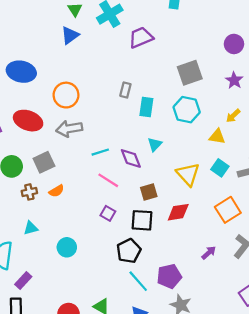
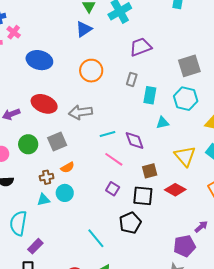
purple trapezoid: (141, 37) -> (141, 47), moved
orange circle: (66, 95) -> (91, 71), moved
cyan triangle: (155, 144) -> (163, 123), moved, turned 32
brown cross: (29, 192) -> (47, 177), moved
red diamond: (178, 212) -> (175, 190), turned 35
cyan circle: (67, 247) -> (65, 193), moved
purple pentagon: (169, 276) -> (185, 246), moved
cyan line: (138, 281) -> (96, 238), moved

